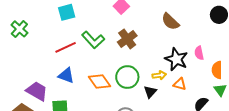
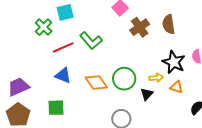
brown semicircle: (170, 22) -> (169, 24), turned 36
green cross: (19, 29) -> (44, 27), moved
brown cross: (127, 39) -> (140, 27), moved
purple trapezoid: (37, 91) -> (18, 87), moved, turned -55

